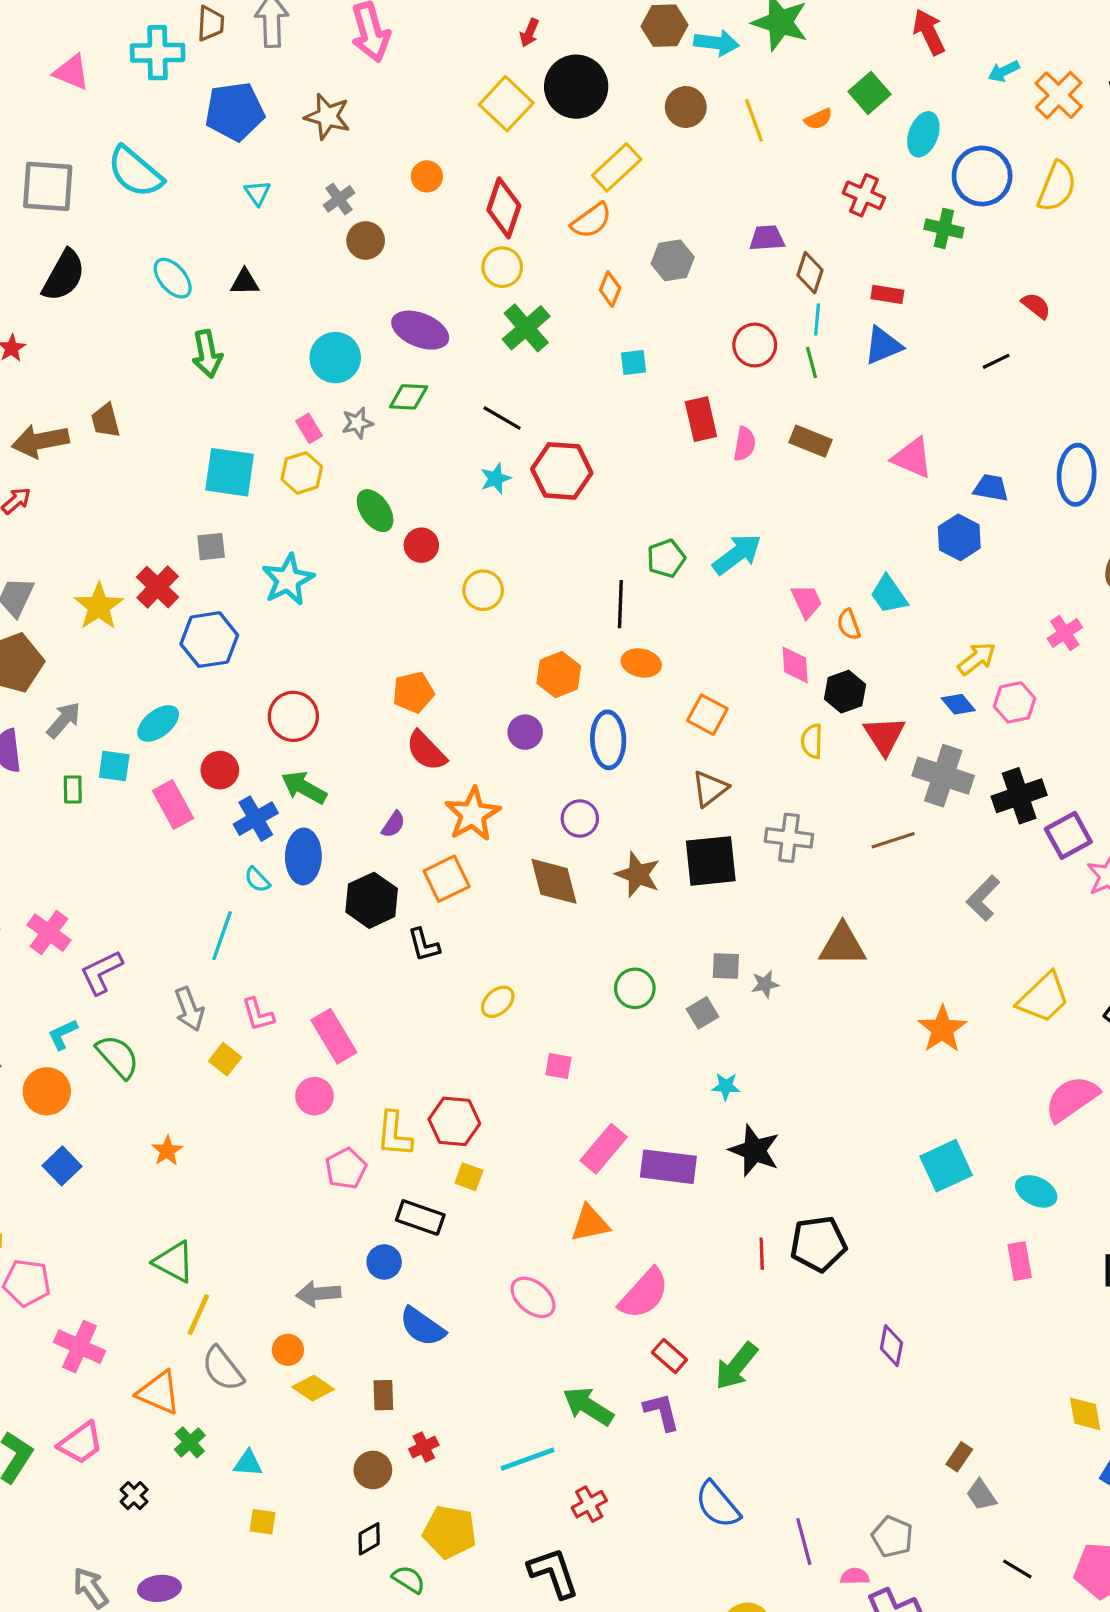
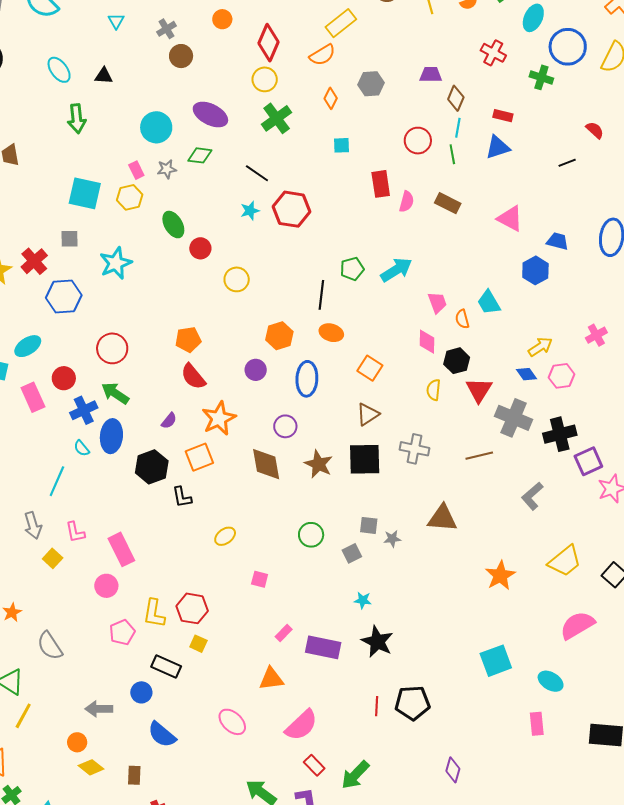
pink rectangle: (604, 1149) -> (284, 633), size x0.6
gray semicircle: (223, 1369) -> (50, 646), moved

